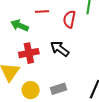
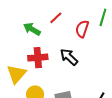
red line: (42, 11) -> (56, 18), turned -48

